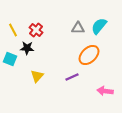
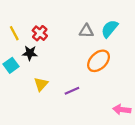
cyan square: (10, 59) -> (11, 65), turned 32
purple line: (72, 77) -> (72, 91), moved
pink arrow: (105, 91) -> (122, 110), moved

